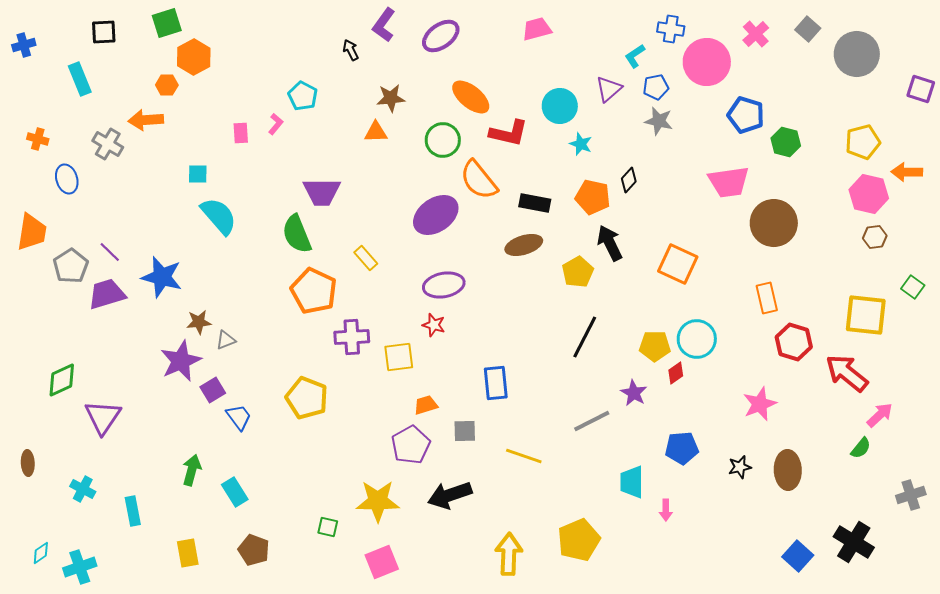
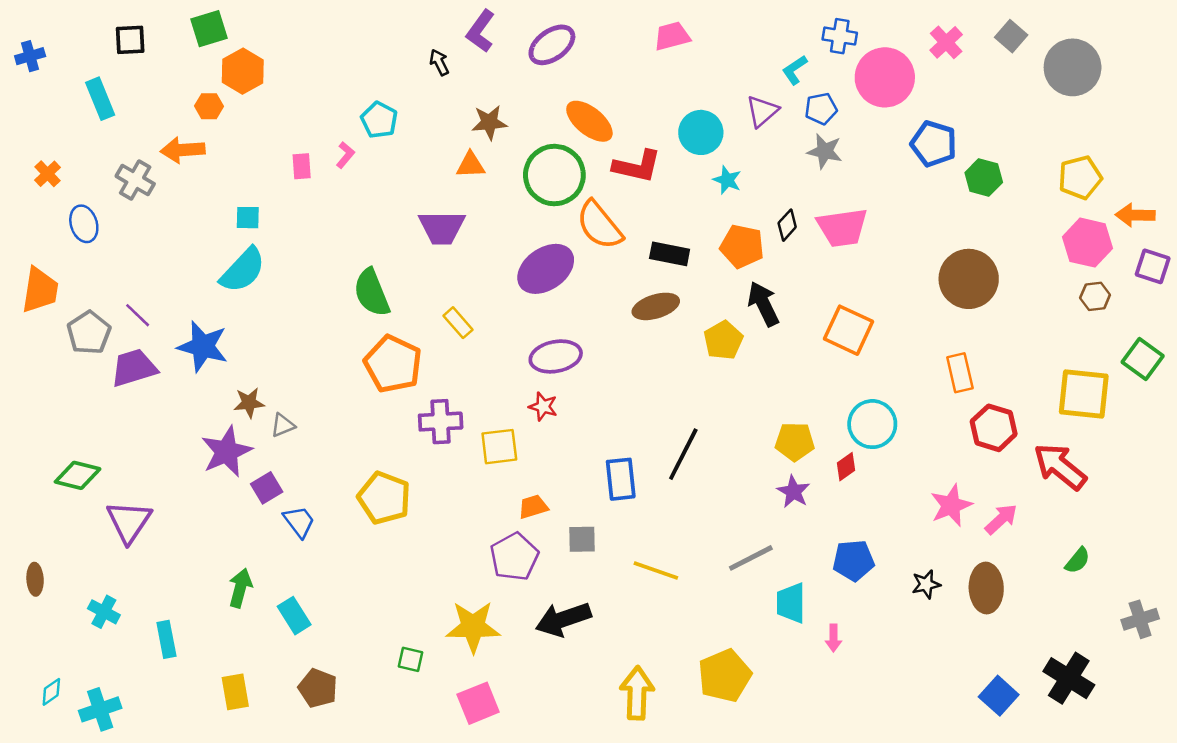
purple square: (921, 89) -> (1153, 266), moved
orange cross: (38, 139) -> (48, 174), turned 30
green circle: (443, 140) -> (554, 175), size x1.4
pink trapezoid: (729, 182) -> (842, 228), moved
purple trapezoid: (322, 192) -> (442, 228), moved
cyan semicircle: (219, 216) -> (243, 270), moved, turned 84
green square: (913, 287) -> (1143, 359), size x1.4
black line: (585, 337) -> (683, 454), moved
yellow pentagon: (655, 346) -> (795, 442), moved
green diamond: (62, 380) -> (78, 475), turned 39
pink arrow: (880, 415) -> (1001, 519), moved
gray line: (592, 421) -> (751, 558), moved

